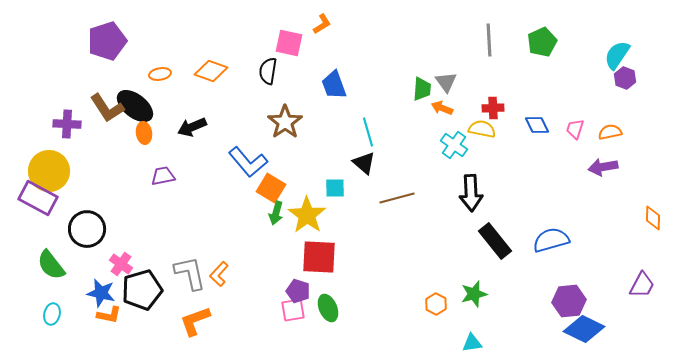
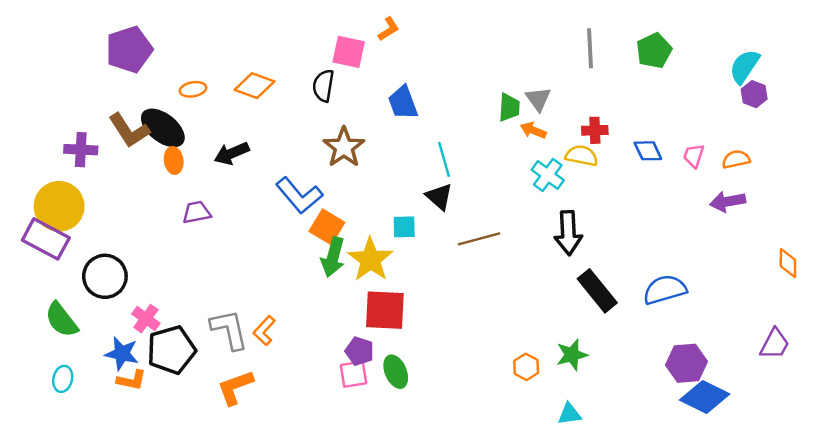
green arrow: (276, 213) -> (333, 257), size x1.4

